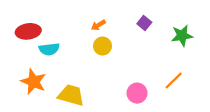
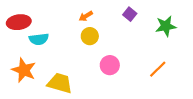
pink circle: (137, 93) -> (110, 65), moved

